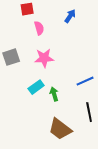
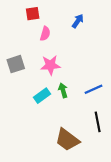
pink semicircle: (39, 28) -> (45, 34), turned 32
green arrow: (54, 94) -> (63, 90), moved

